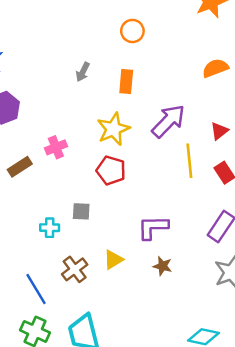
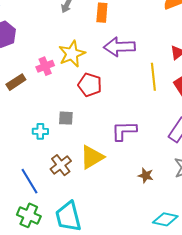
purple arrow: (168, 121) -> (119, 47), moved, turned -136
yellow star: (113, 129) -> (72, 54), moved
yellow triangle: (113, 260) -> (92, 157), size x1.5
brown star: (163, 266) -> (146, 176), moved

